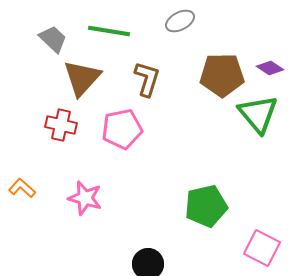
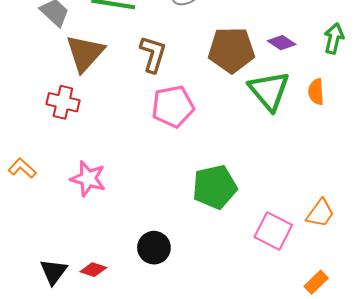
pink pentagon: (122, 129) -> (173, 106), moved

